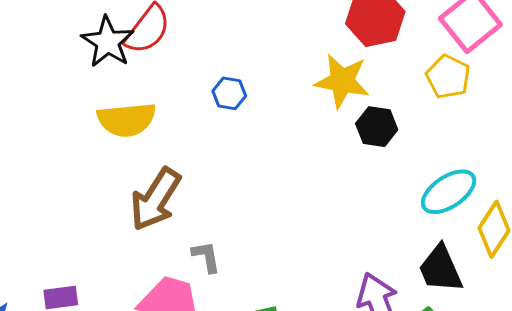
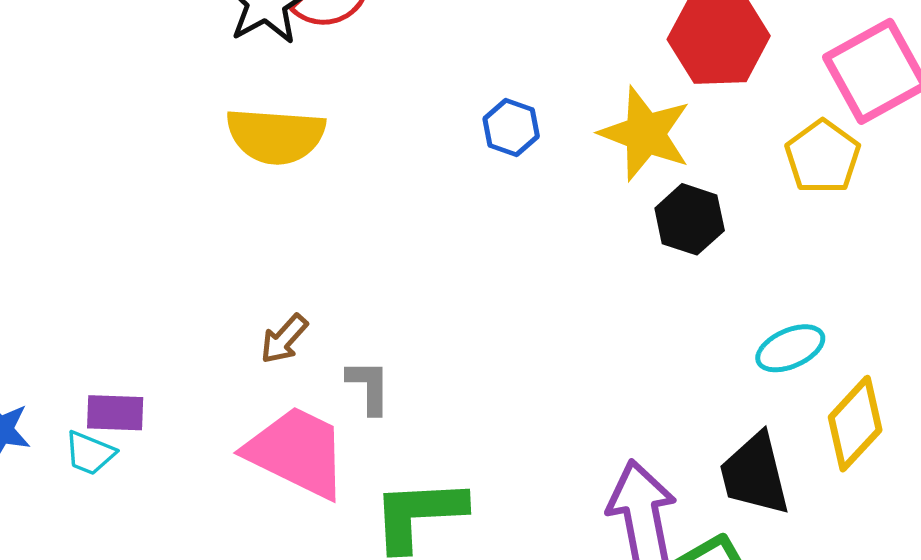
blue hexagon: (229, 93) -> (511, 127), moved
cyan ellipse: (448, 192) -> (790, 348), size x0.7
brown arrow: (156, 199) -> (284, 339), moved, size x0.5

